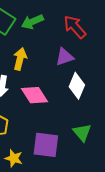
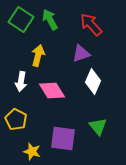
green arrow: (32, 22) -> (50, 20), turned 85

